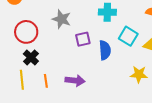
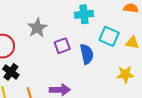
gray star: (62, 19) -> (37, 28), turned 30

